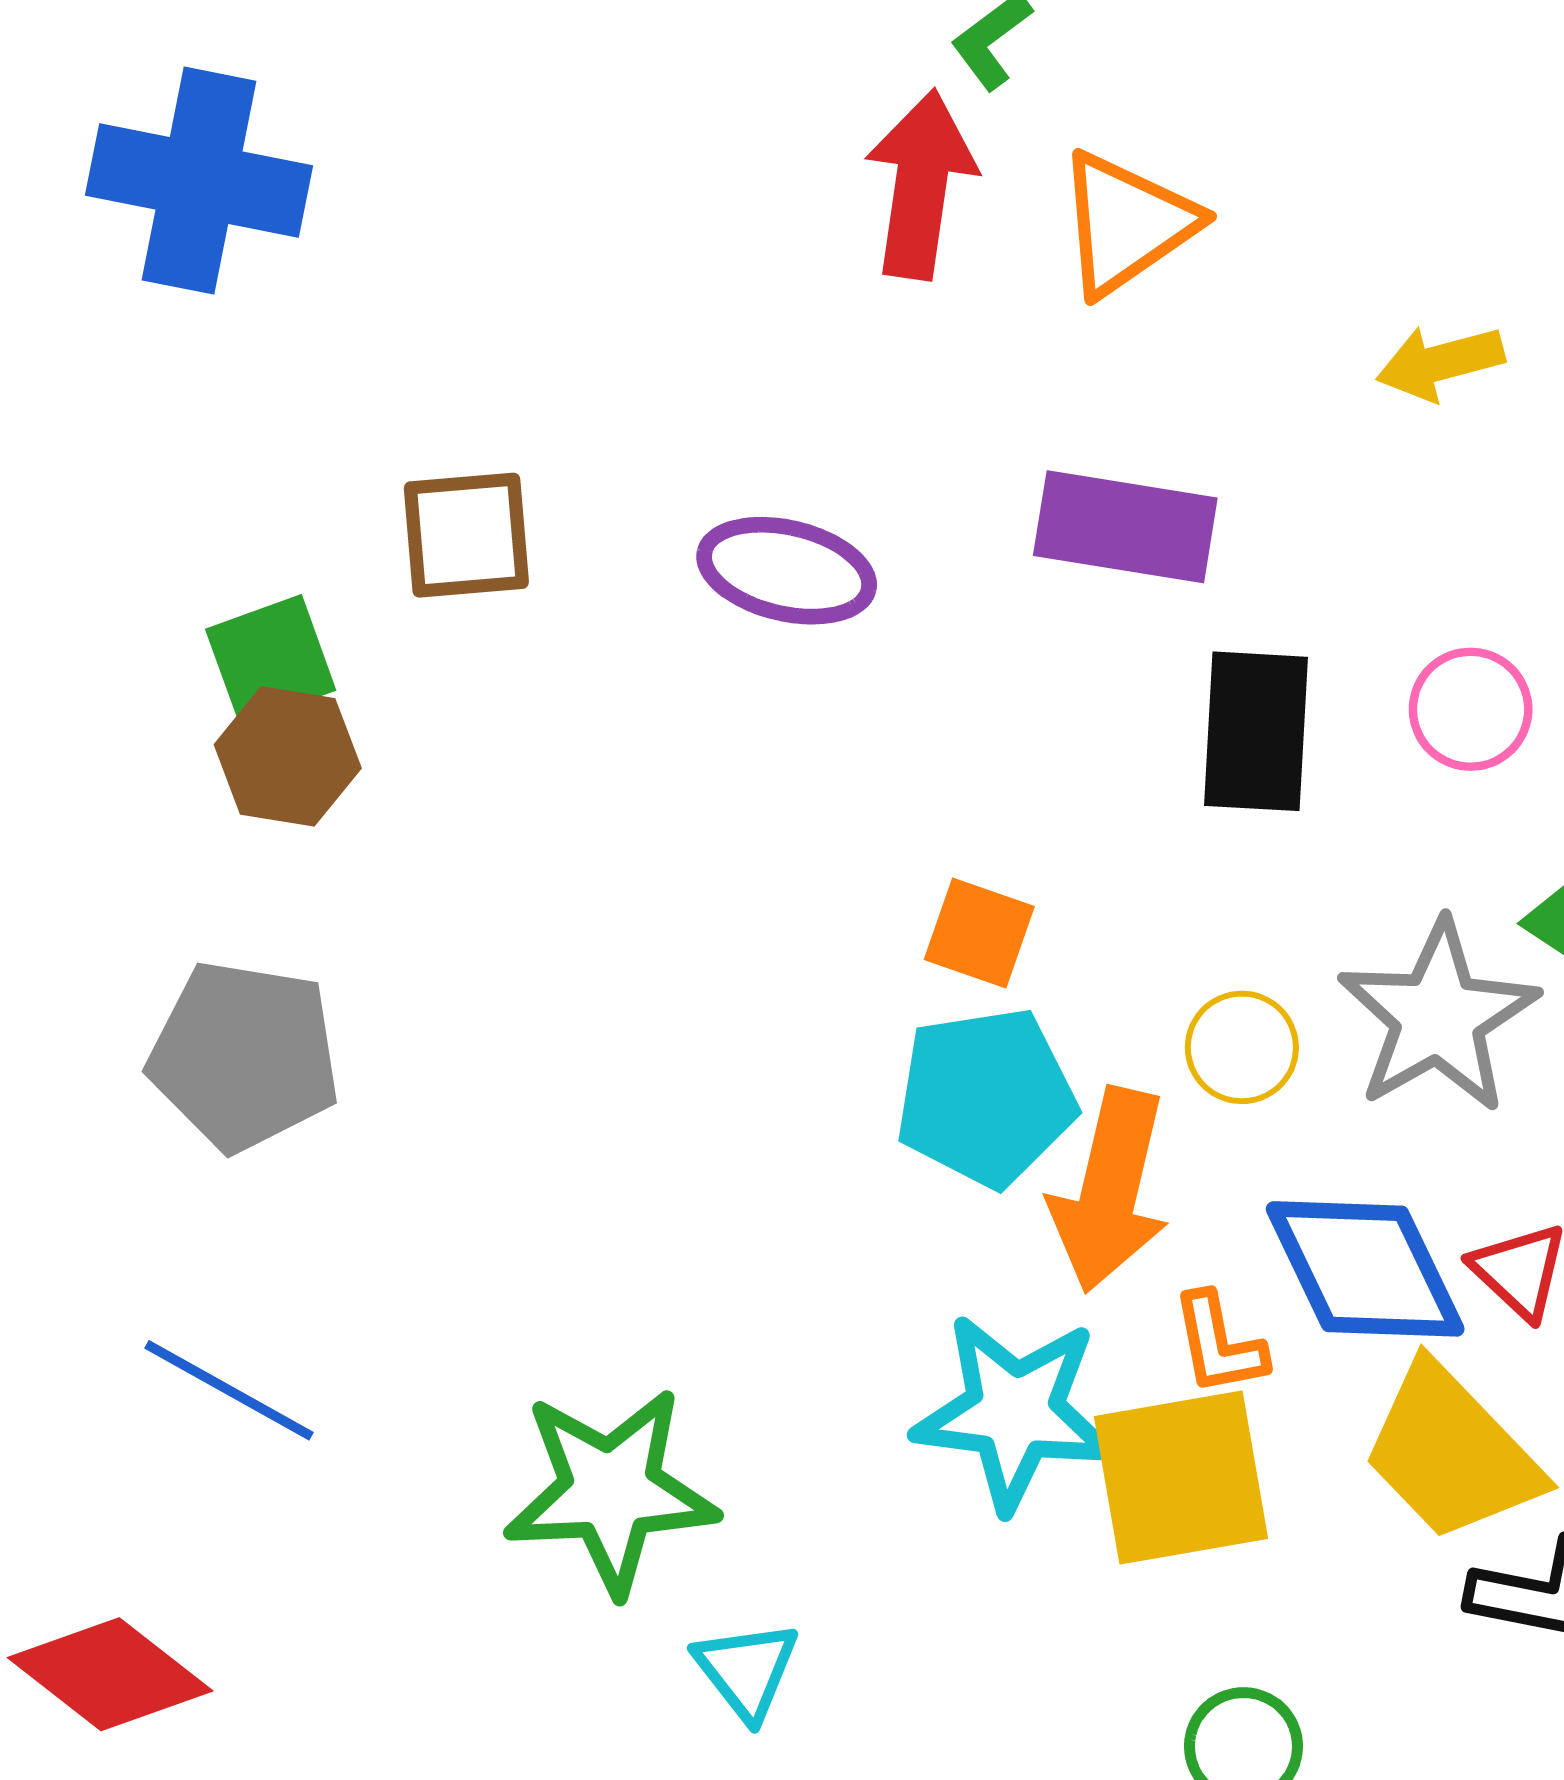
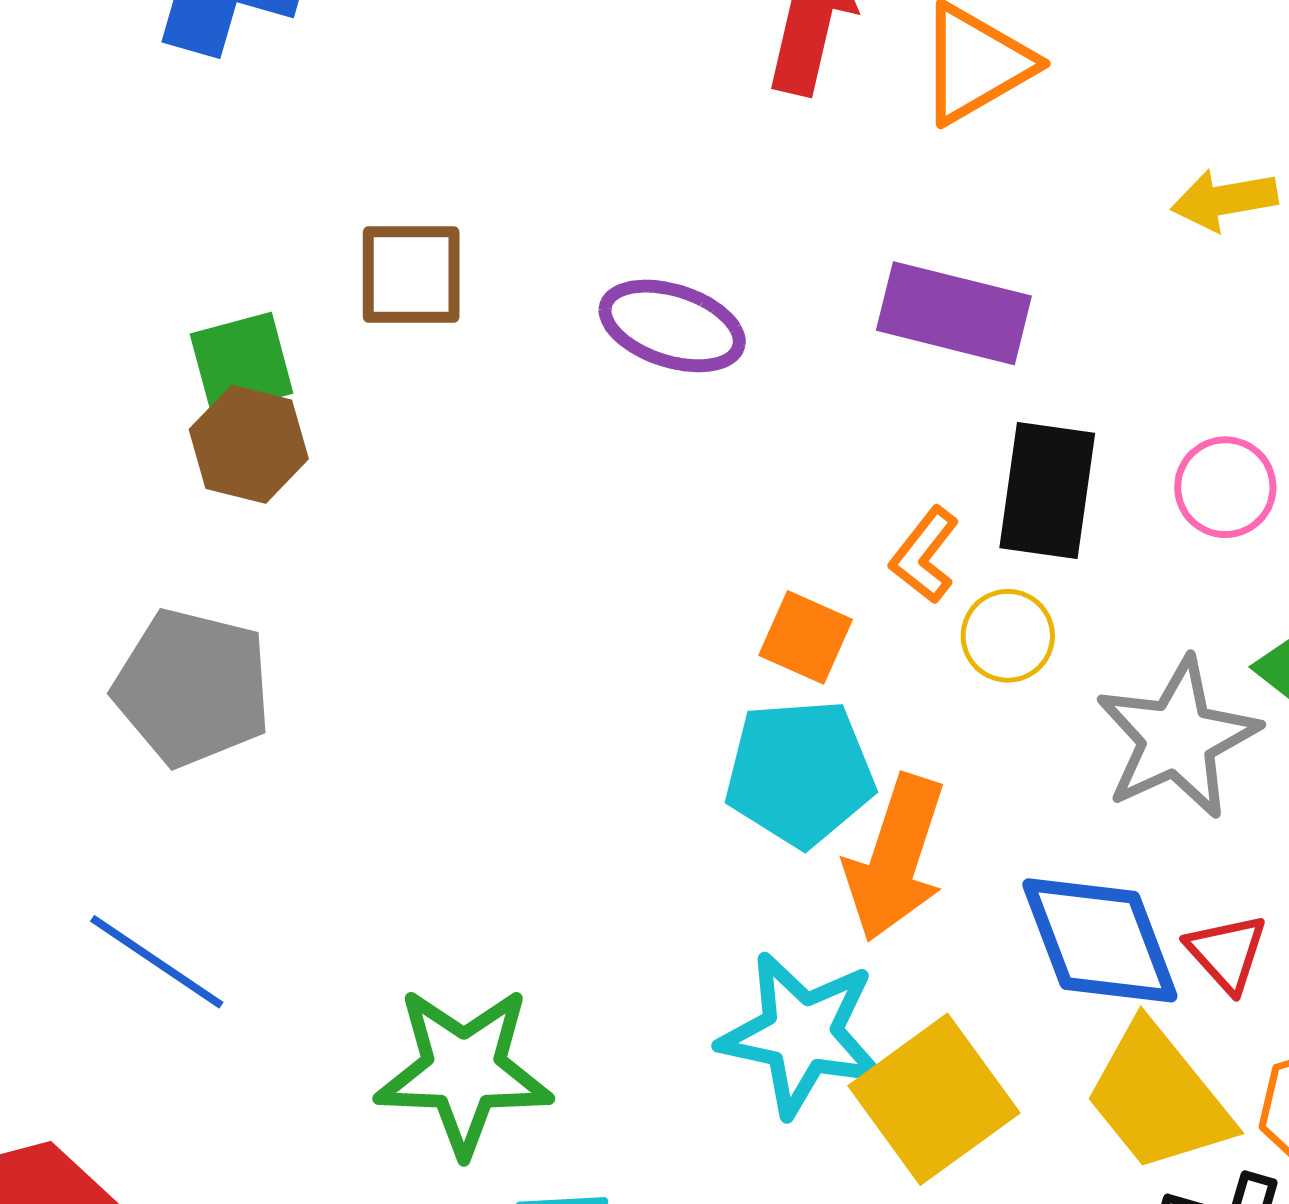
yellow circle: (1242, 1047) -> (1008, 636), moved
orange L-shape: (1219, 1344) -> (924, 555), moved, turned 44
yellow square: (1181, 1477) -> (934, 1099), turned -31

